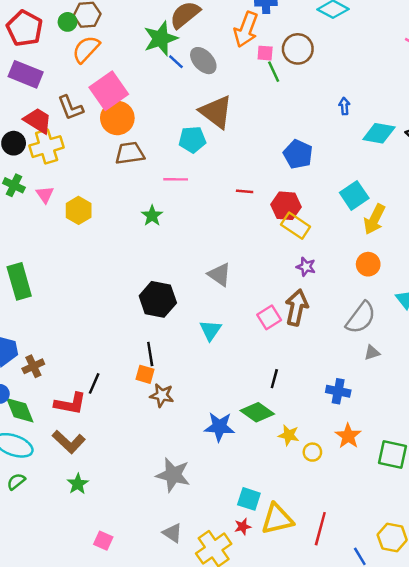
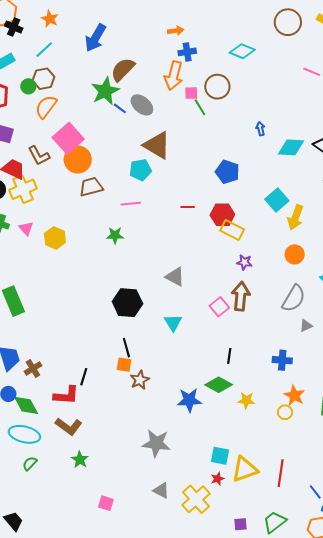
green star: (152, 216) -> (115, 235), turned -30
brown star: (162, 395) -> (140, 380), turned -30
yellow circle: (312, 452) -> (285, 412), moved

